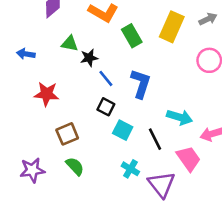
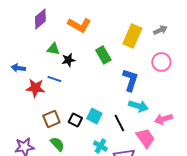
green rectangle: (132, 36) -> (103, 55), moved
blue arrow: (26, 54) -> (18, 68), moved
blue line: (106, 78) -> (54, 79), moved, turned -32
blue L-shape: (141, 84) -> (130, 80), moved
black square: (106, 107) -> (75, 120), moved

